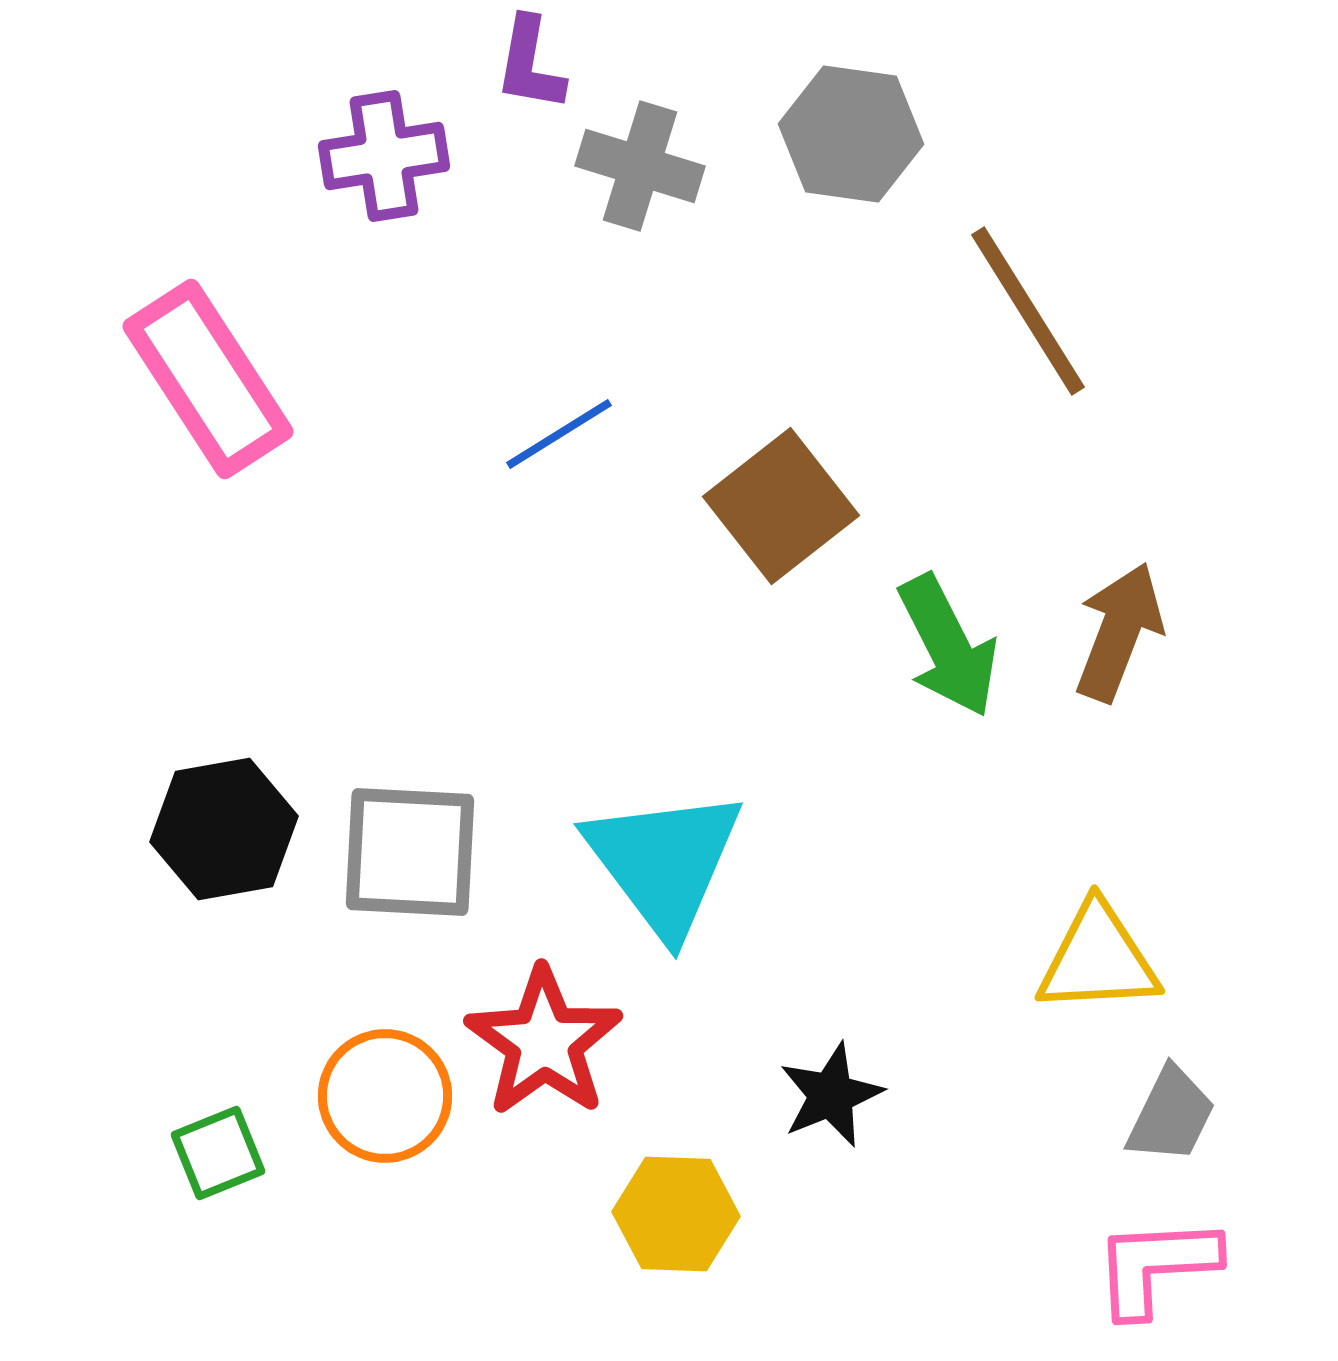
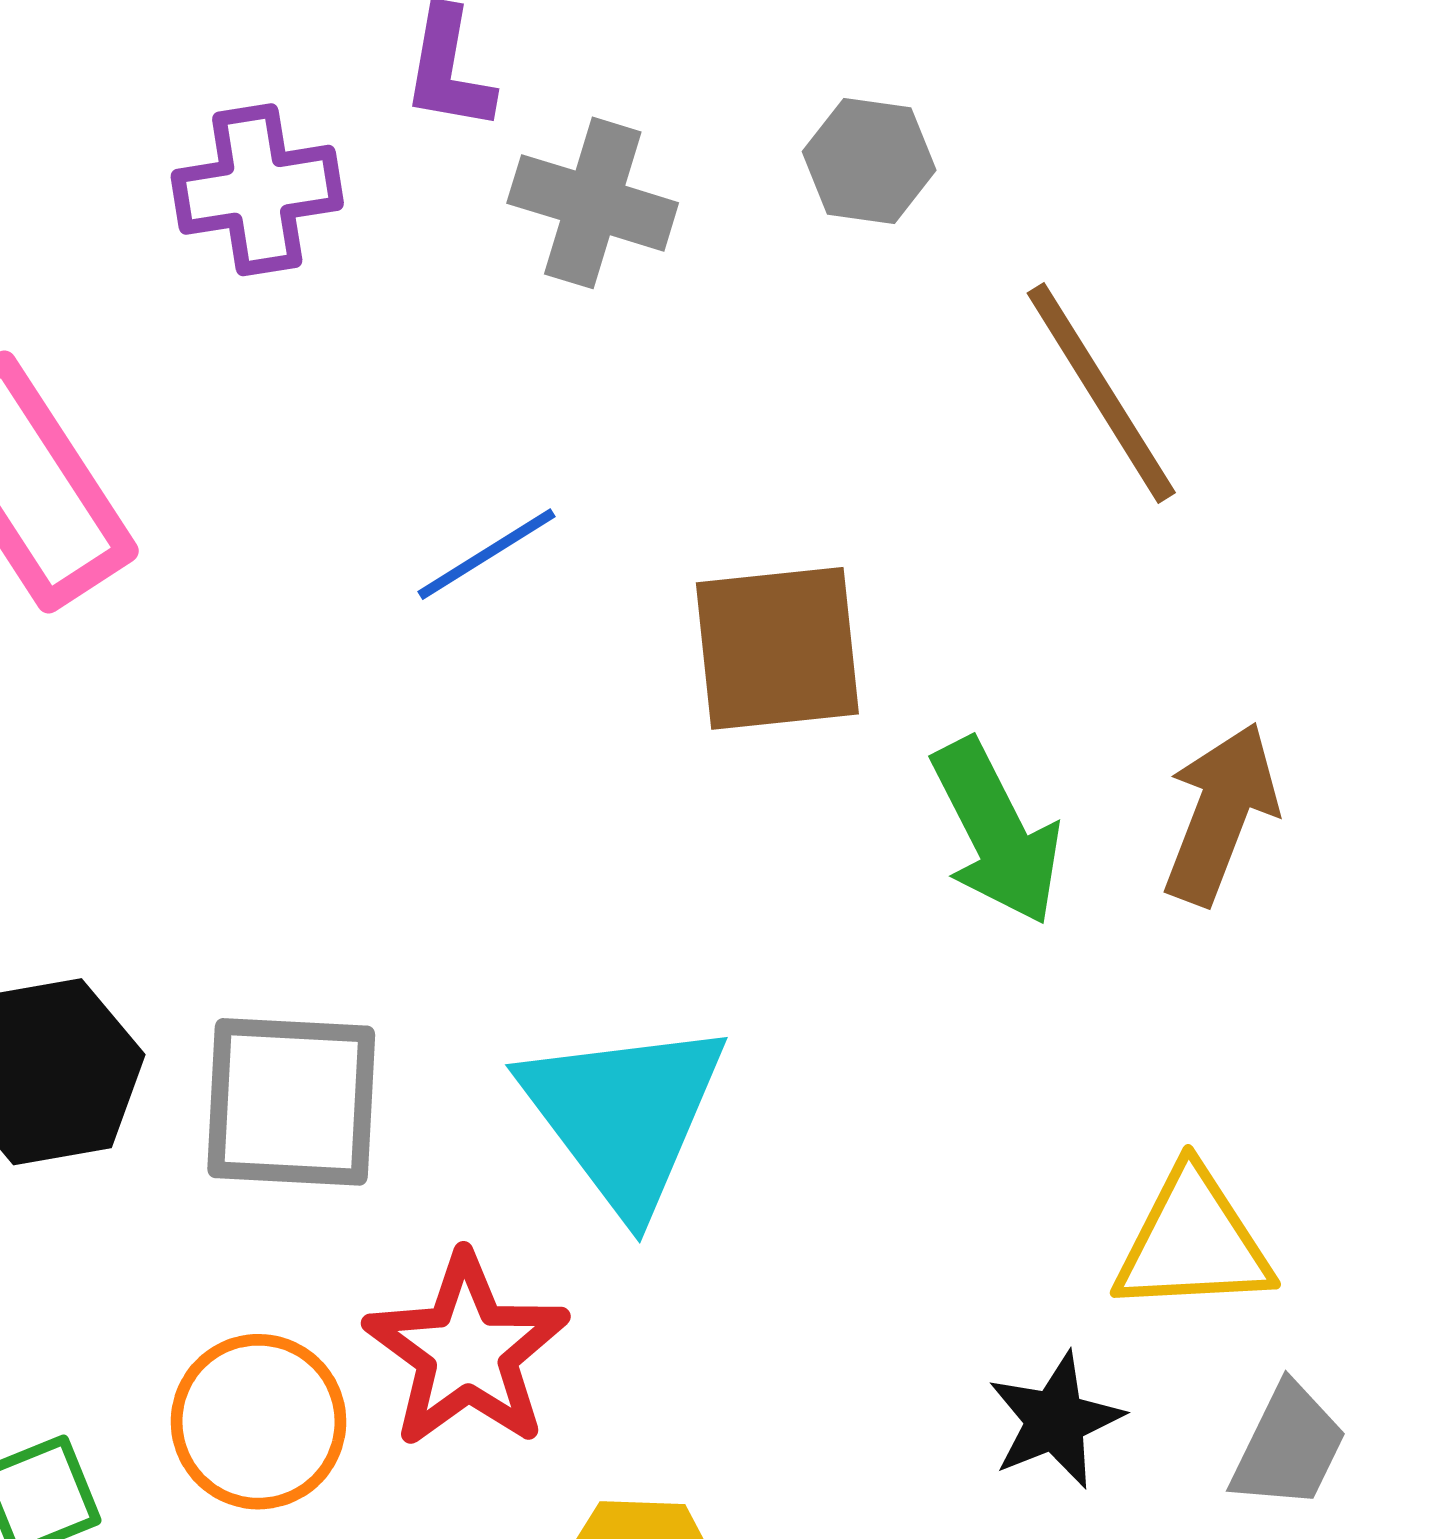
gray hexagon: (851, 134) -> (869, 161), size x0.7
brown square: (781, 506) -> (777, 648), turned 32
black star: (831, 1095) -> (1055, 1420), moved

